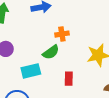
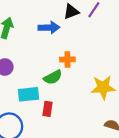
red rectangle: (69, 79) -> (47, 109), moved

